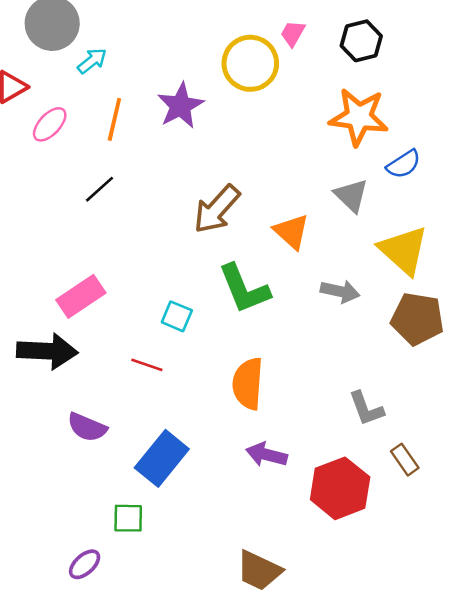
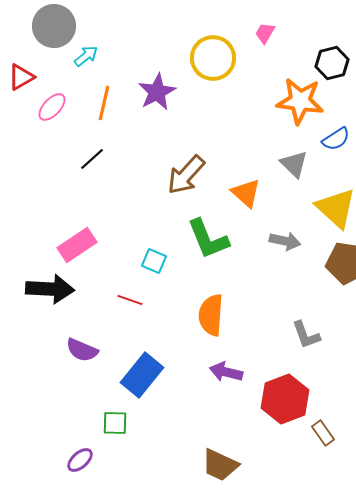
pink trapezoid: (293, 33) -> (265, 33), moved
black hexagon: (361, 41) -> (332, 63), moved
brown rectangle: (405, 460) -> (323, 433), moved

